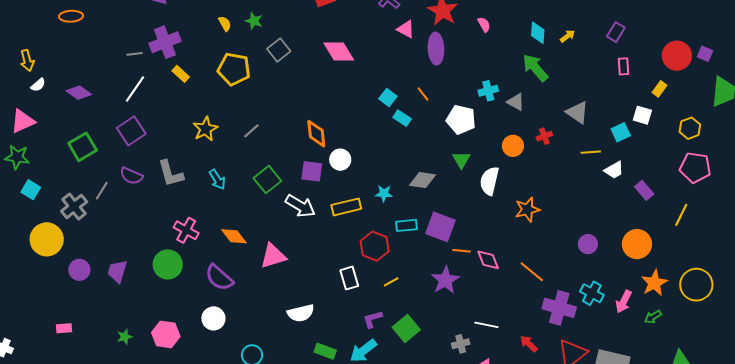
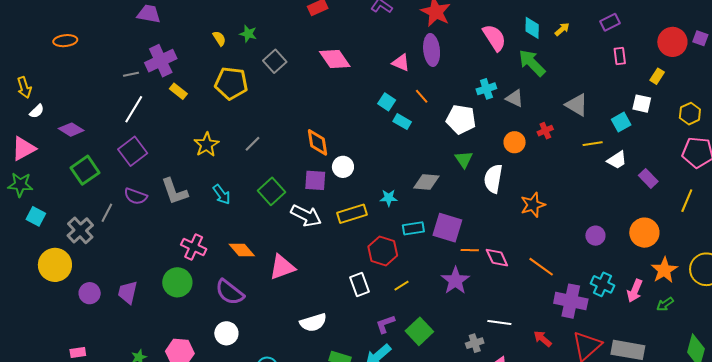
pink semicircle: (484, 25) -> (494, 38), moved, size x1.8
pink triangle: (406, 29) -> (401, 63), moved
purple rectangle: (616, 32) -> (610, 22), turned 36
purple diamond: (79, 93) -> (71, 130), moved

